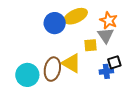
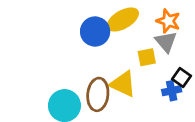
black square: (114, 62) -> (181, 77), turned -32

